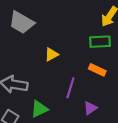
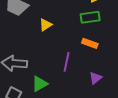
yellow triangle: (51, 54) -> (46, 25), moved
purple triangle: (90, 108) -> (95, 78), moved

